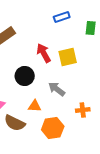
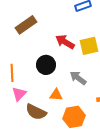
red arrow: (44, 53) -> (65, 42), turned -30

